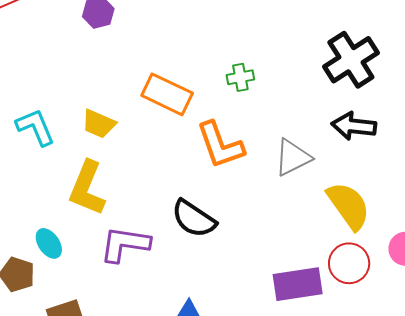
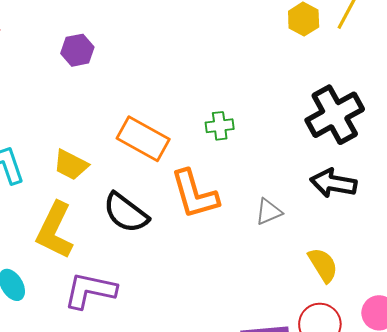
gray triangle: (293, 157) -> (269, 212), size x0.7
yellow semicircle: (349, 206) -> (323, 265), size x0.7
black semicircle: (194, 219) -> (126, 213), moved

